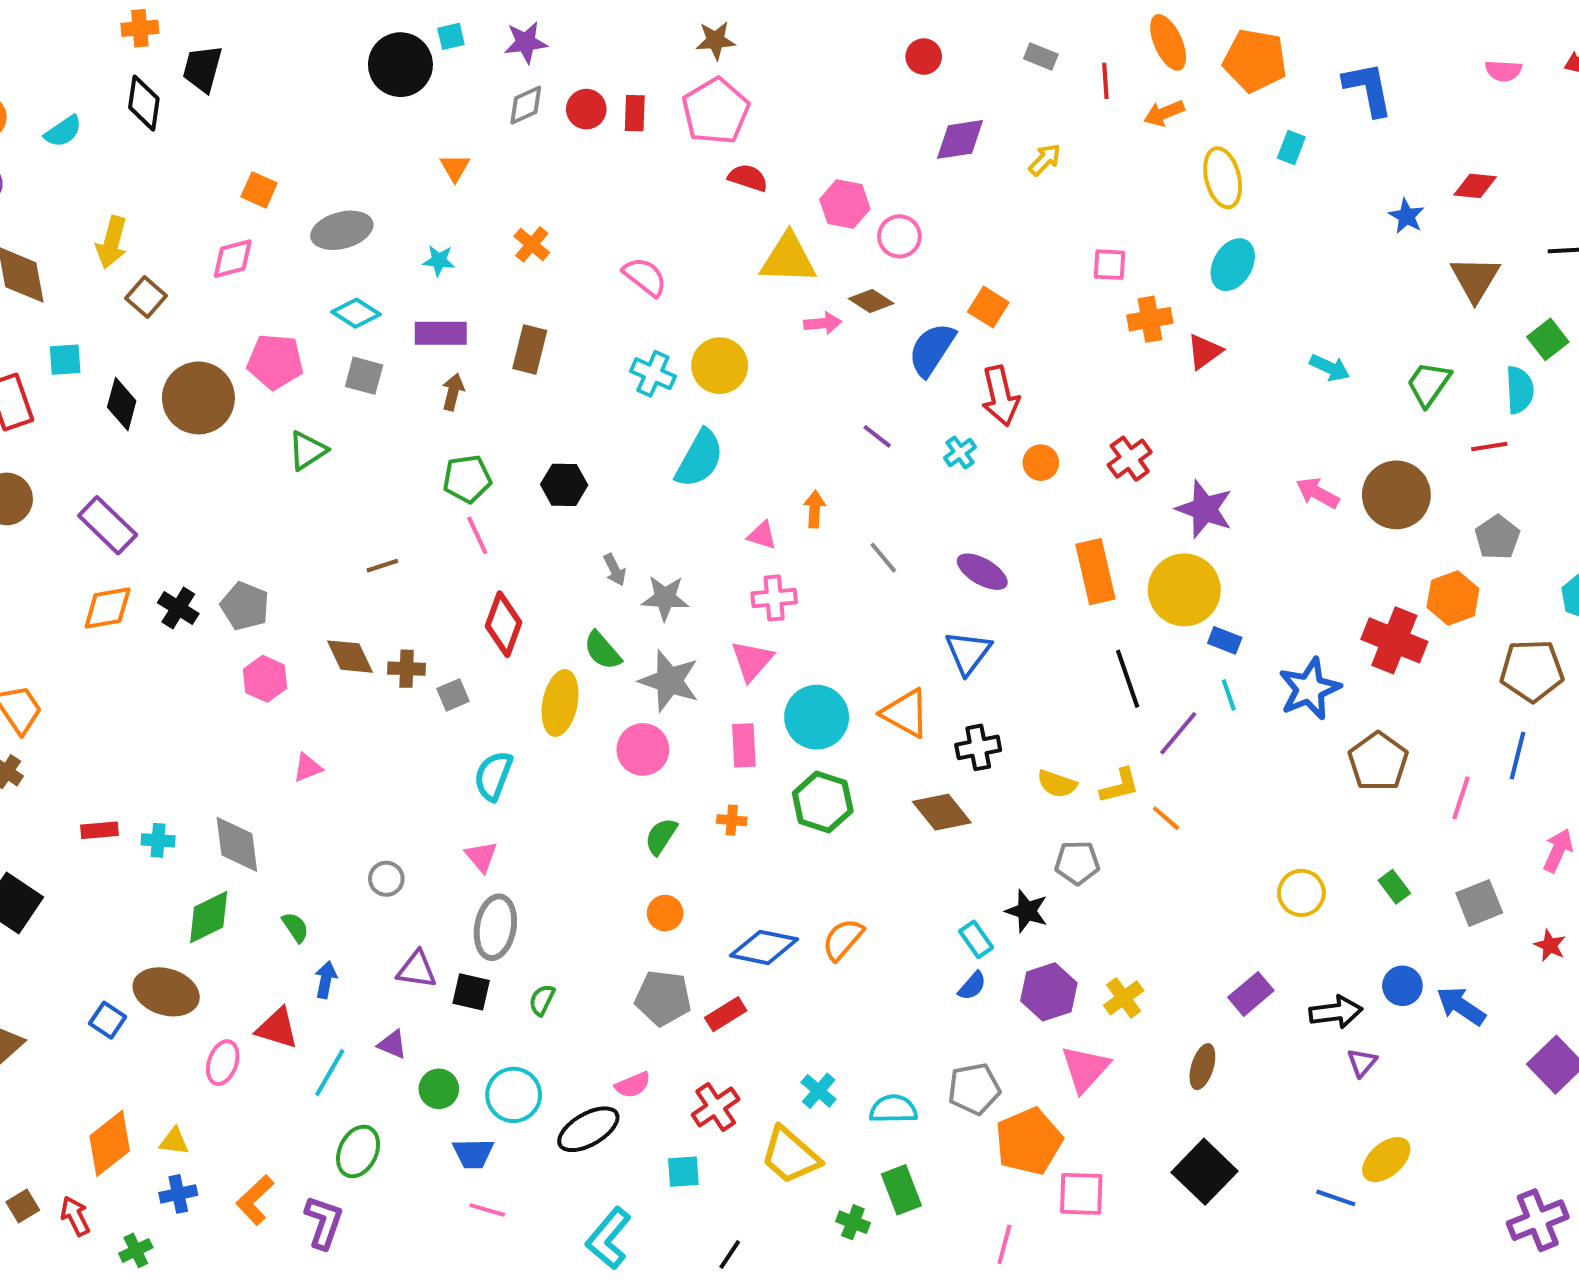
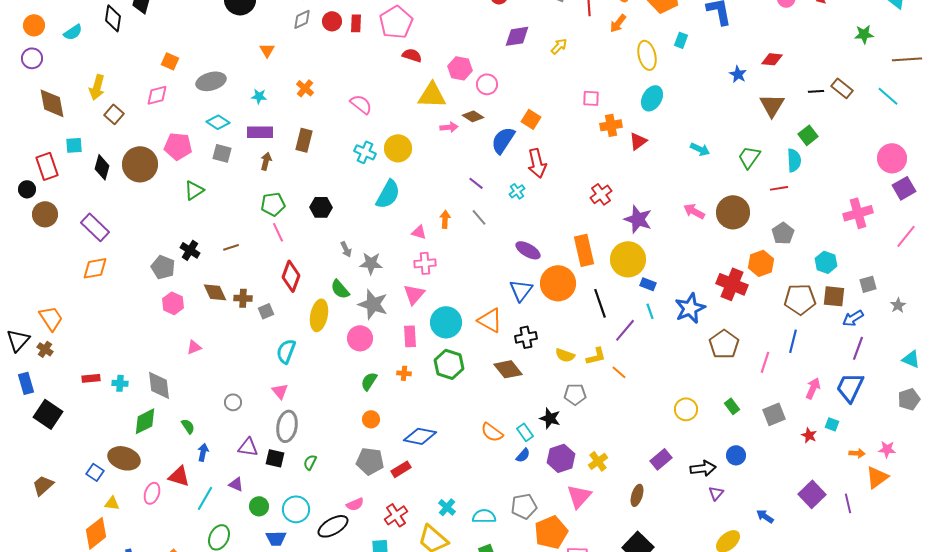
orange arrow: (1164, 113) -> (618, 23), turned -30
orange circle: (1041, 463) -> (558, 283), moved, size x2.0
gray line: (883, 558) -> (479, 217), moved
black cross: (178, 608) -> (190, 250), moved
orange semicircle: (843, 939) -> (492, 432), moved, turned -95
blue arrow: (1461, 1006) -> (765, 516), moved, size x0.7
yellow triangle: (174, 1141) -> (112, 503), moved

